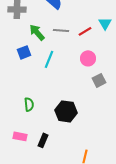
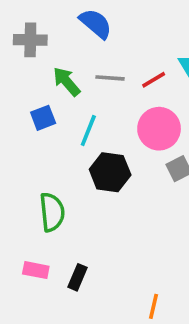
pink circle: (88, 58) -> (159, 129), size x1.5
green semicircle: (29, 104) -> (52, 212), size x1.5
black hexagon: (66, 111) -> (110, 172), moved

